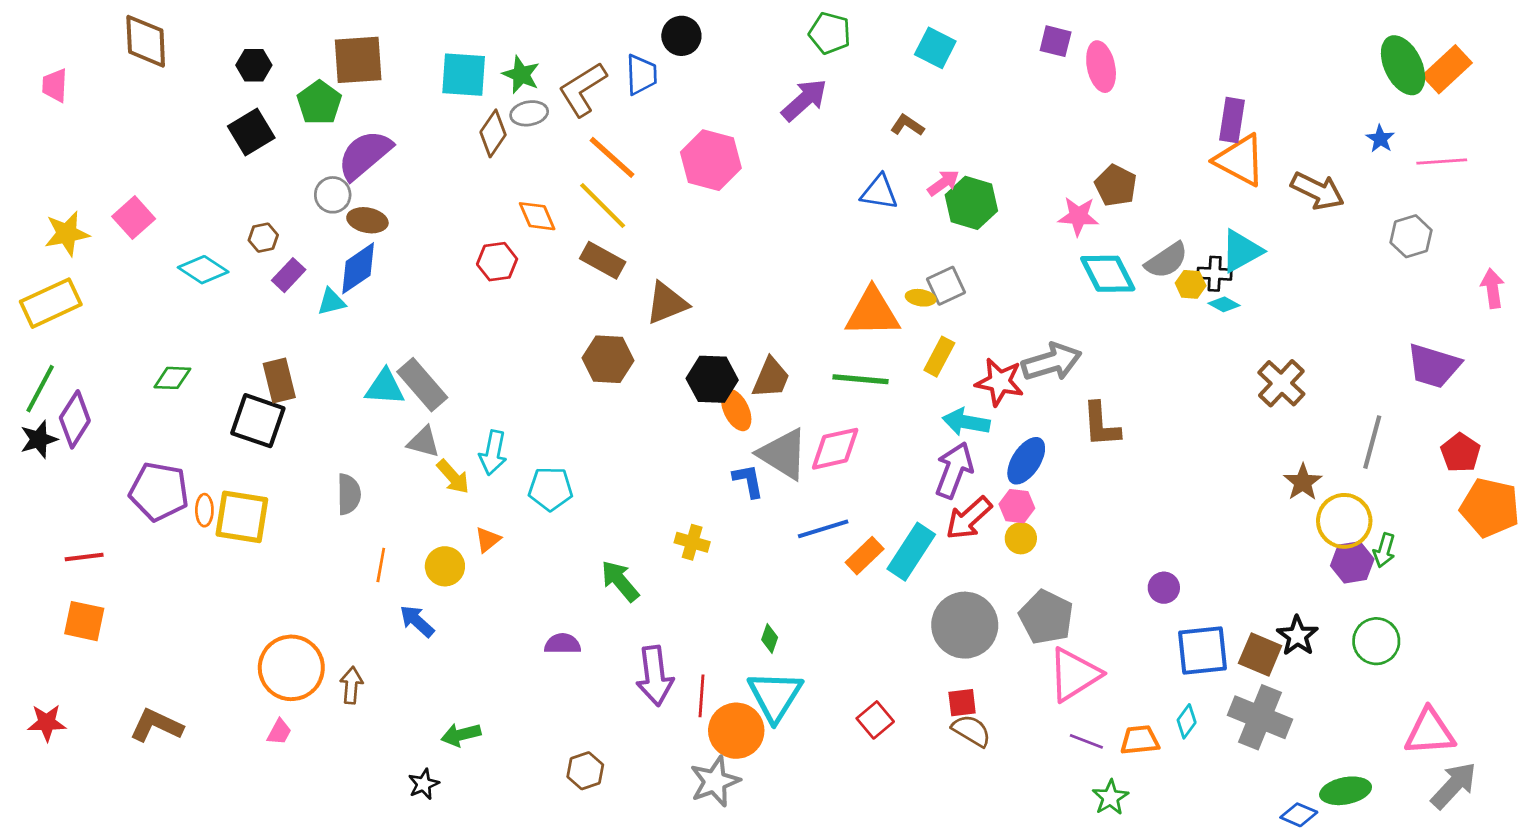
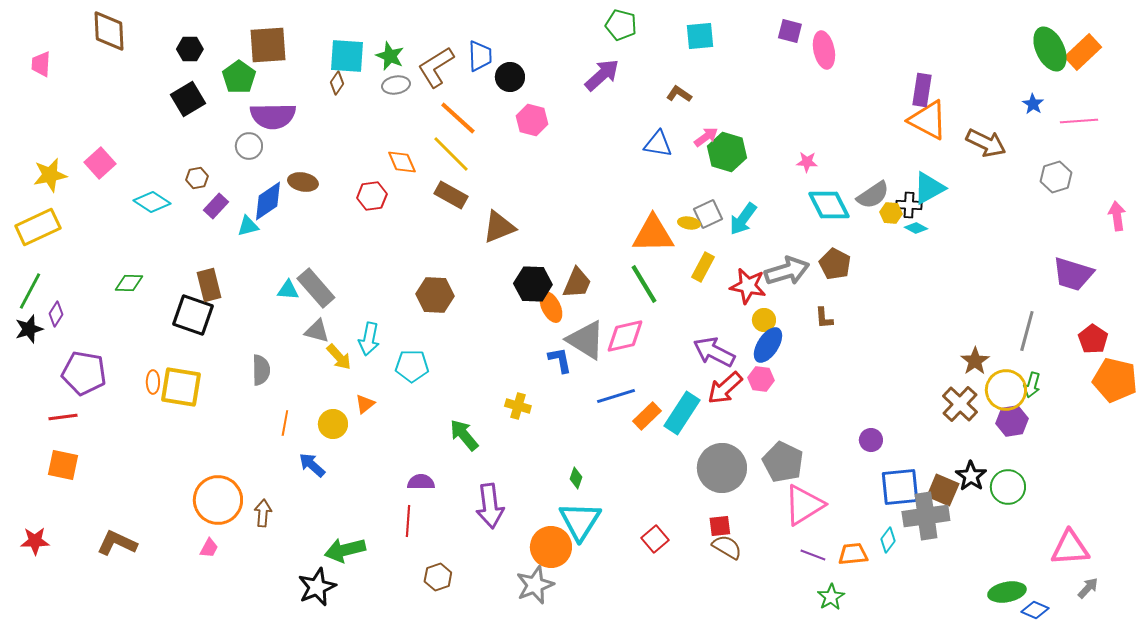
black circle: (681, 36) -> (510, 77), moved
cyan square: (935, 48) -> (700, 36), turned -32
brown diamond: (493, 133) -> (337, 83), moved, size x0.7
purple semicircle: (365, 155) -> (273, 116), turned -141
pink hexagon: (711, 160) -> (532, 120), size x0.7
brown pentagon: (1116, 185) -> (835, 264), moved
pink star: (1078, 216) -> (807, 162), size x0.7
brown ellipse: (367, 220) -> (303, 182), moved
brown hexagon: (608, 359) -> (435, 295), moved
green line: (861, 379) -> (644, 284), turned 54
brown cross: (1281, 383) -> (960, 404), moved
cyan triangle: (385, 387) -> (288, 290), size x0.7
purple diamond: (75, 419) -> (56, 314), size x0.6
cyan arrow: (966, 422) -> (743, 219), moved, turned -64
brown L-shape: (1101, 425) -> (824, 318), size x0.6
purple arrow: (954, 470) -> (714, 352), turned -84
purple pentagon: (159, 491) -> (84, 373), moved
yellow circle: (1021, 538) -> (764, 320), moved
green arrow: (1384, 550) -> (1032, 385), moved
green circle: (1376, 641) -> (1008, 487), moved
red line: (701, 696) -> (408, 521), moved
gray cross: (1260, 717) -> (926, 516), moved, turned -30
green arrow: (461, 735) -> (345, 550), size x1.4
black star: (424, 784) -> (317, 587), size x1.6
gray arrow: (1454, 785) -> (1088, 588), size x0.6
blue diamond: (1299, 815) -> (1035, 610), moved

